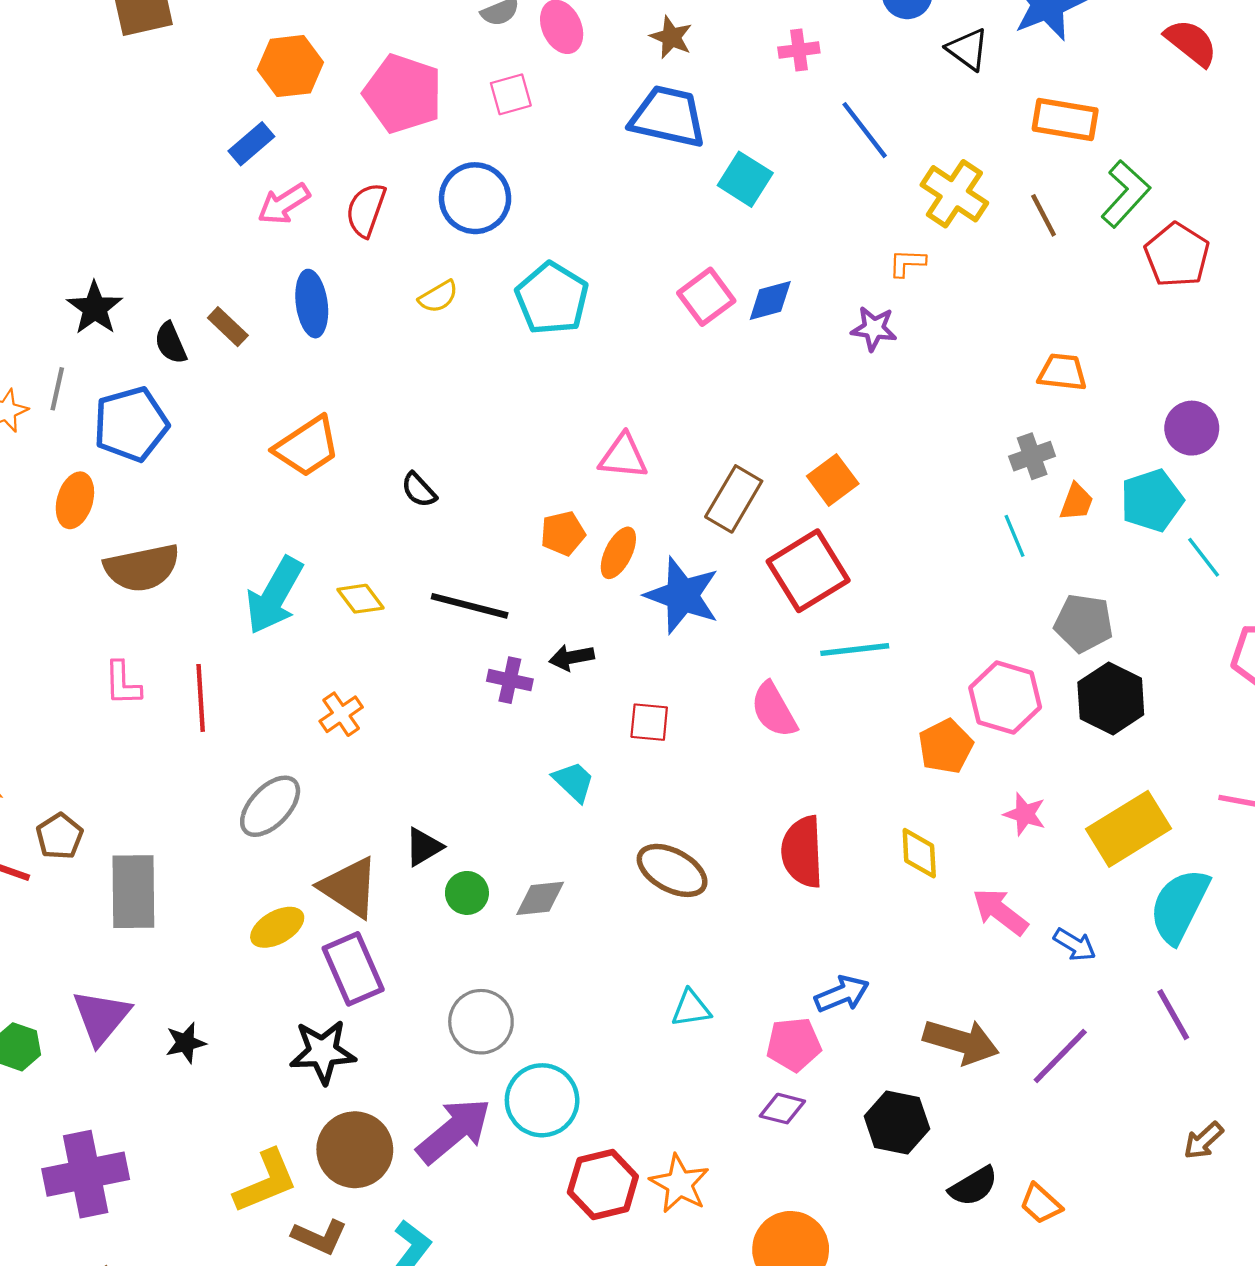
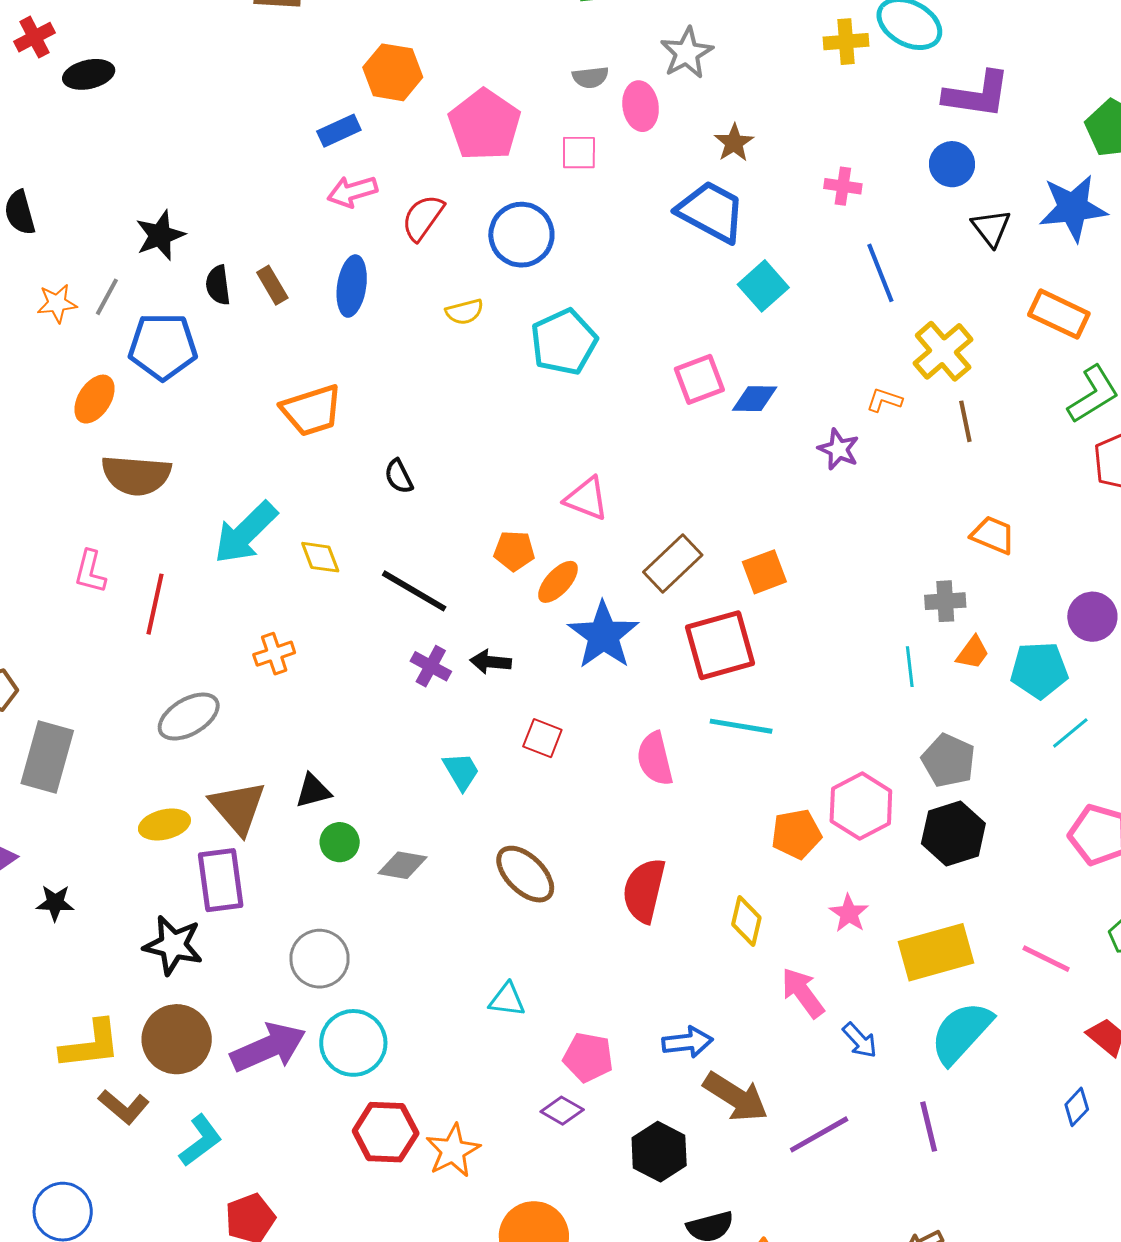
brown line: (1044, 215) -> (965, 421), moved
cyan line: (1204, 557) -> (1070, 733), turned 72
blue arrow: (842, 994) -> (687, 1042), moved

